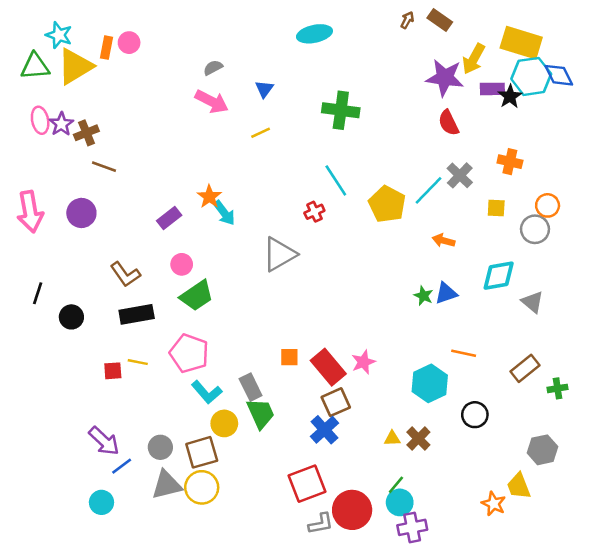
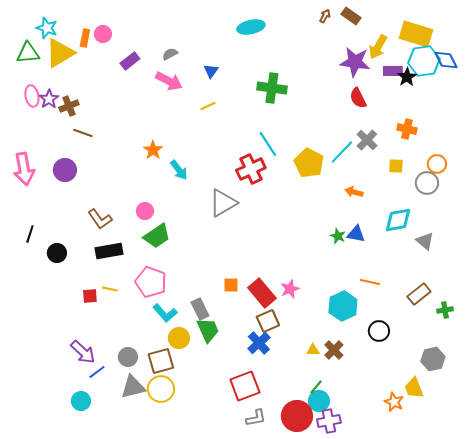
orange star: (209, 197) -> (153, 150), moved
red cross: (314, 212) -> (251, 169), size x1.8
purple rectangle: (169, 218) -> (130, 61), moved
blue triangle: (446, 293) -> (356, 234), turned 30
red circle: (352, 510) -> (297, 416), moved

